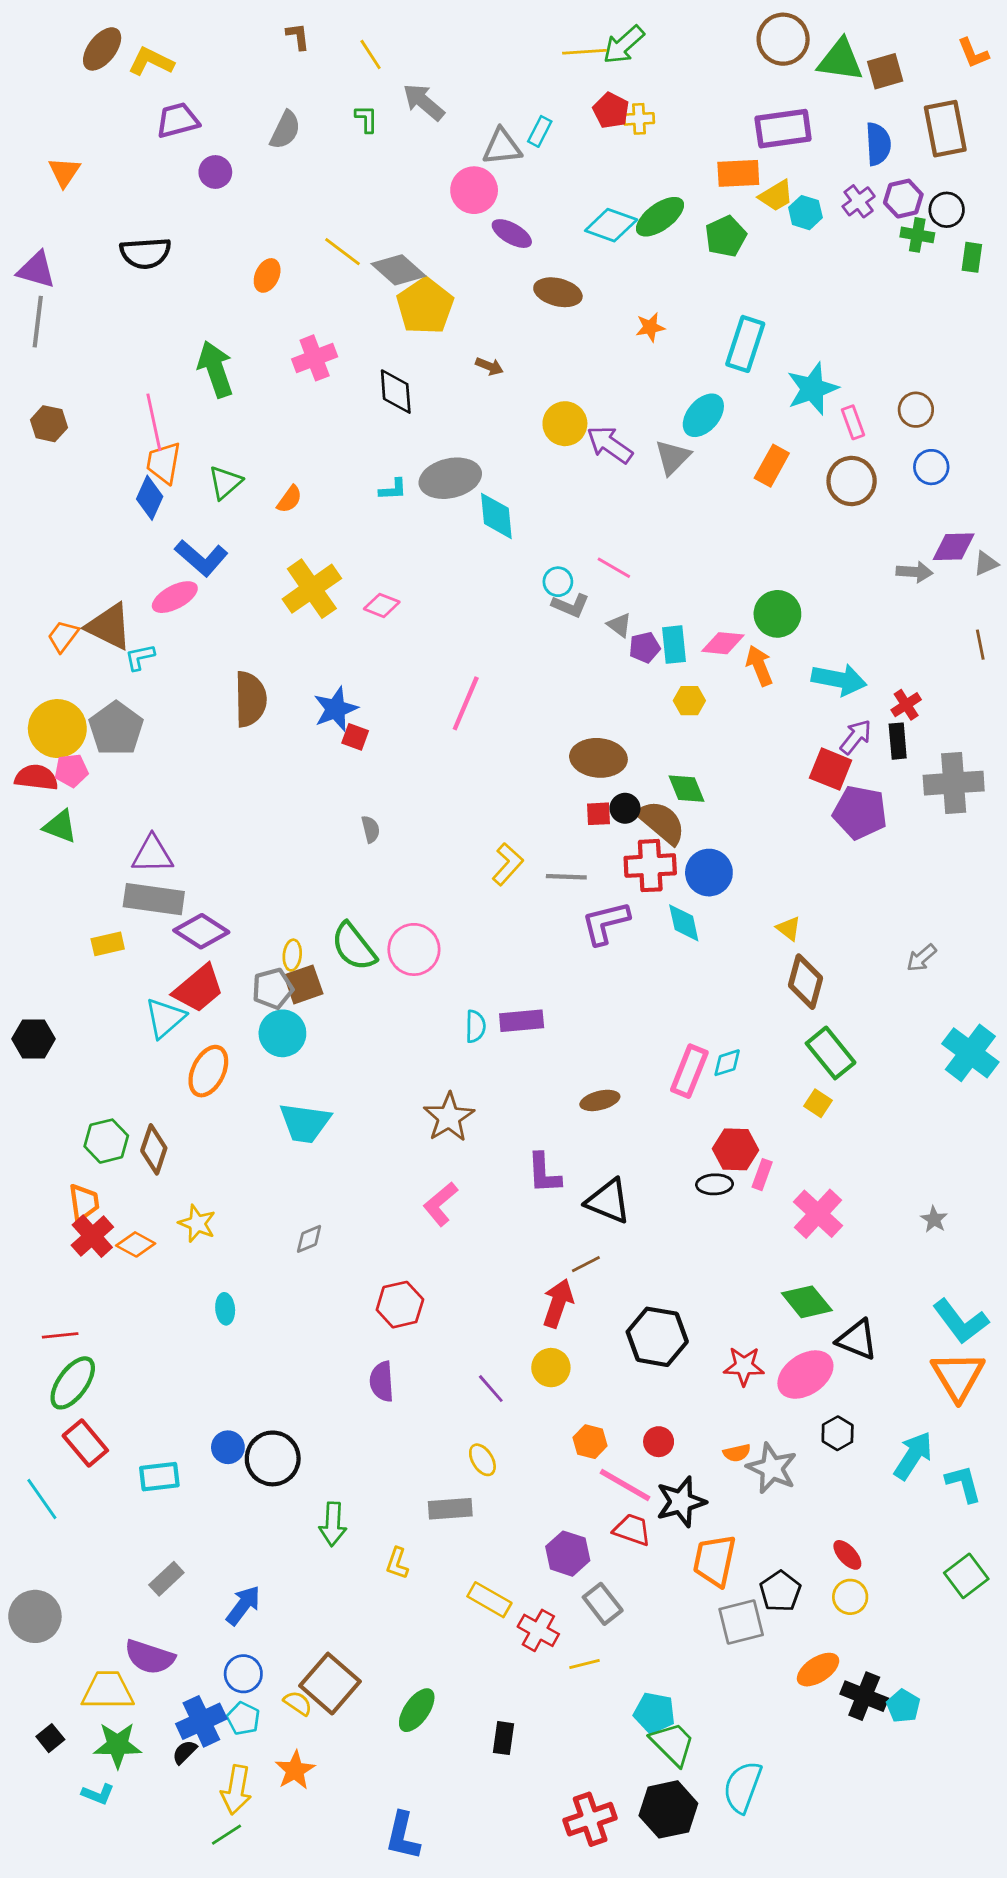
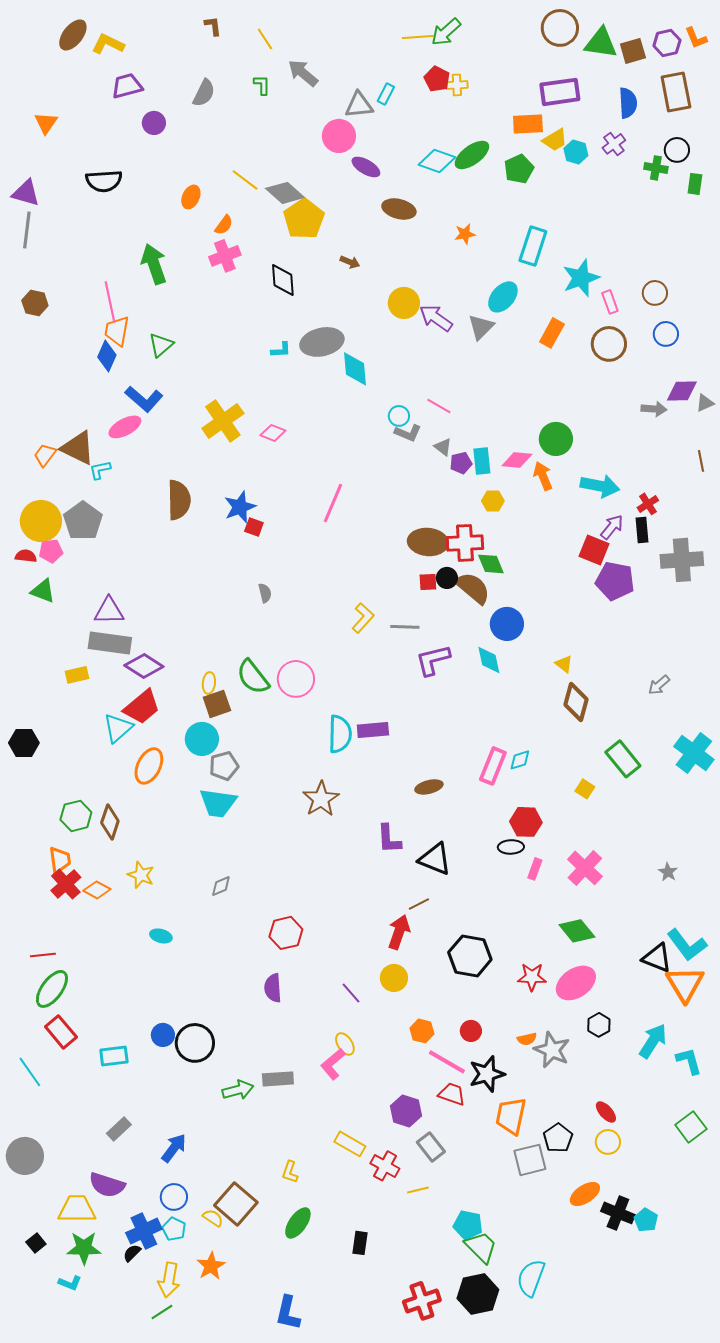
purple hexagon: (903, 199) -> (667, 43), moved
orange semicircle: (289, 499) -> (224, 225), moved
red semicircle: (36, 777) -> (26, 556), size x0.7
red cross: (650, 866) -> (465, 543), moved
gray pentagon: (273, 989) -> (224, 766), moved
cyan semicircle: (475, 1026) -> (340, 734), size x1.6
green rectangle: (831, 1053) -> (623, 759), moved
pink rectangle: (762, 1175) -> (535, 869), moved
pink L-shape: (440, 1204) -> (333, 1064), moved
cyan ellipse: (225, 1309) -> (161, 936), turned -70
black triangle: (857, 1340) -> (657, 958), moved
gray rectangle: (450, 1509) -> (278, 1079), moved
green arrow: (333, 1524) -> (238, 1090), turned -108
yellow L-shape: (397, 1563) -> (290, 1172), moved

